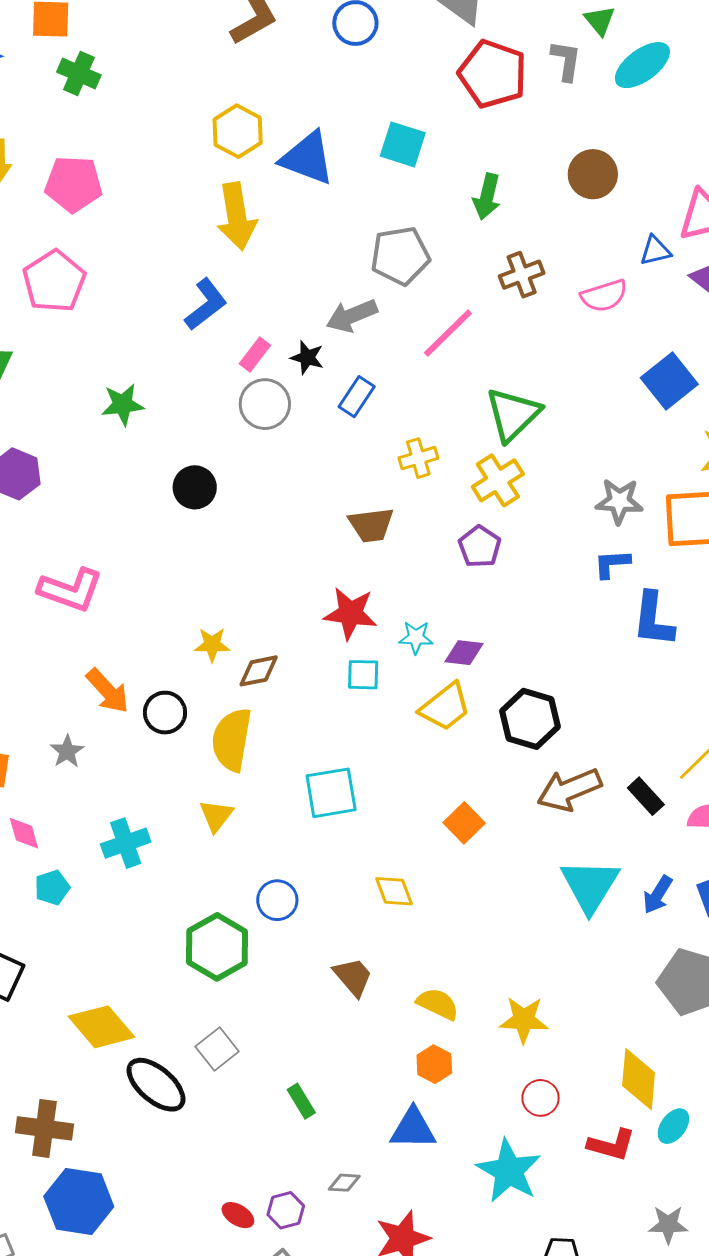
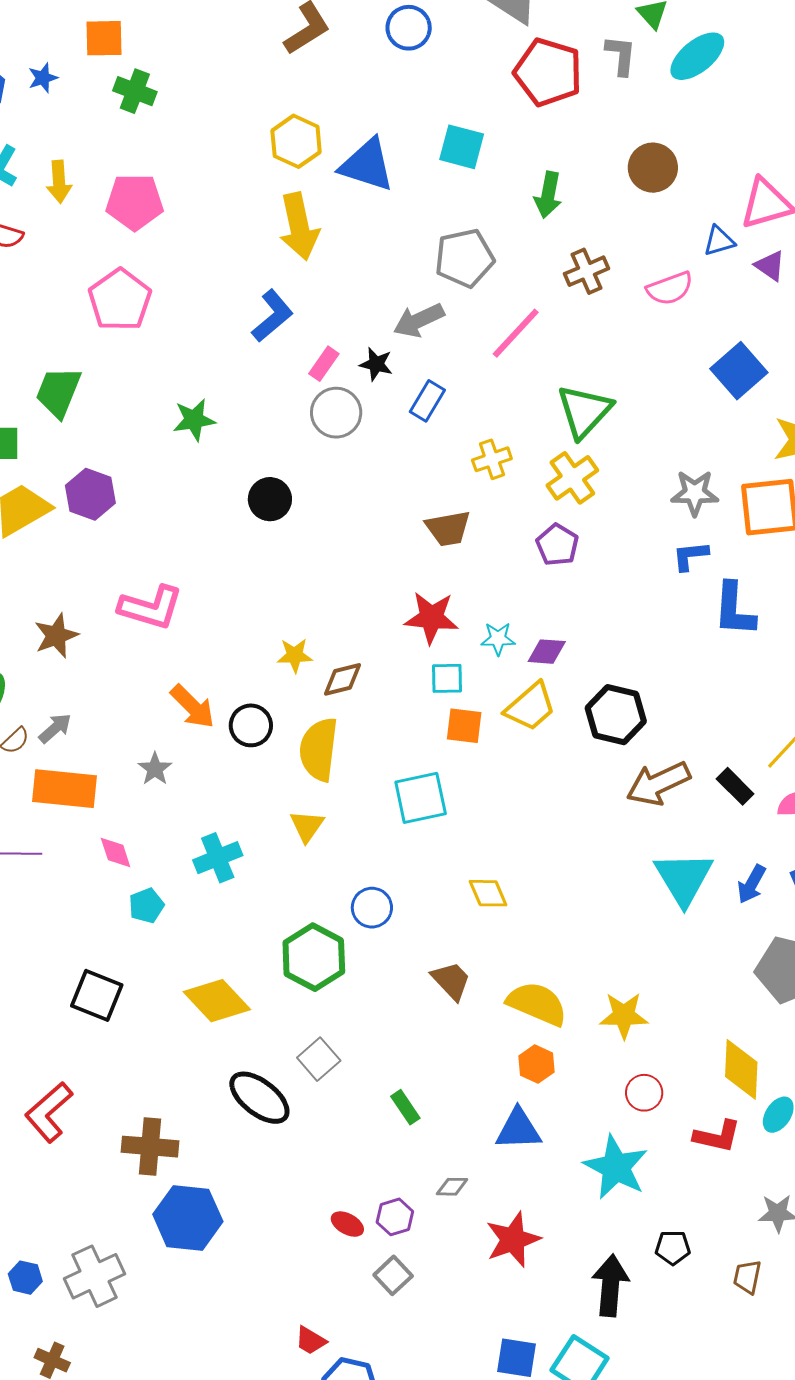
orange square: (464, 823) -> (464, 726), moved, turned -36
yellow semicircle: (438, 1004) -> (537, 1004), size x1.4
yellow diamond: (102, 1027) -> (217, 1001), moved

